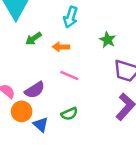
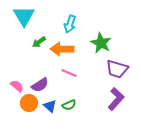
green star: (108, 40) -> (101, 43), size x1.5
orange arrow: (61, 47) -> (62, 49), size x1.6
blue triangle: (41, 125) -> (50, 106), moved

